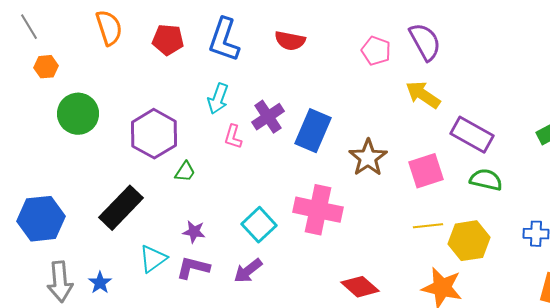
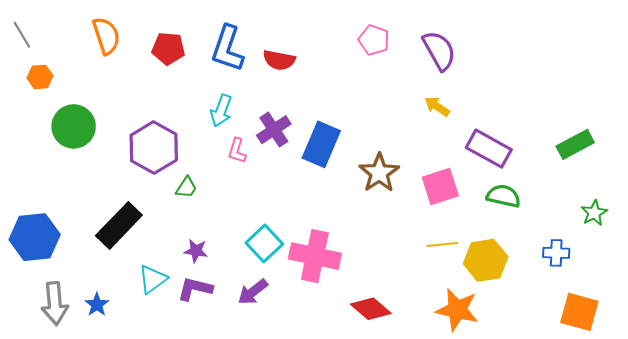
red semicircle: (290, 41) -> (279, 60), moved
pink pentagon: (376, 51) -> (374, 40), moved
yellow arrow: (423, 95) -> (437, 106), size x0.7
pink cross: (318, 210) -> (315, 256), moved

